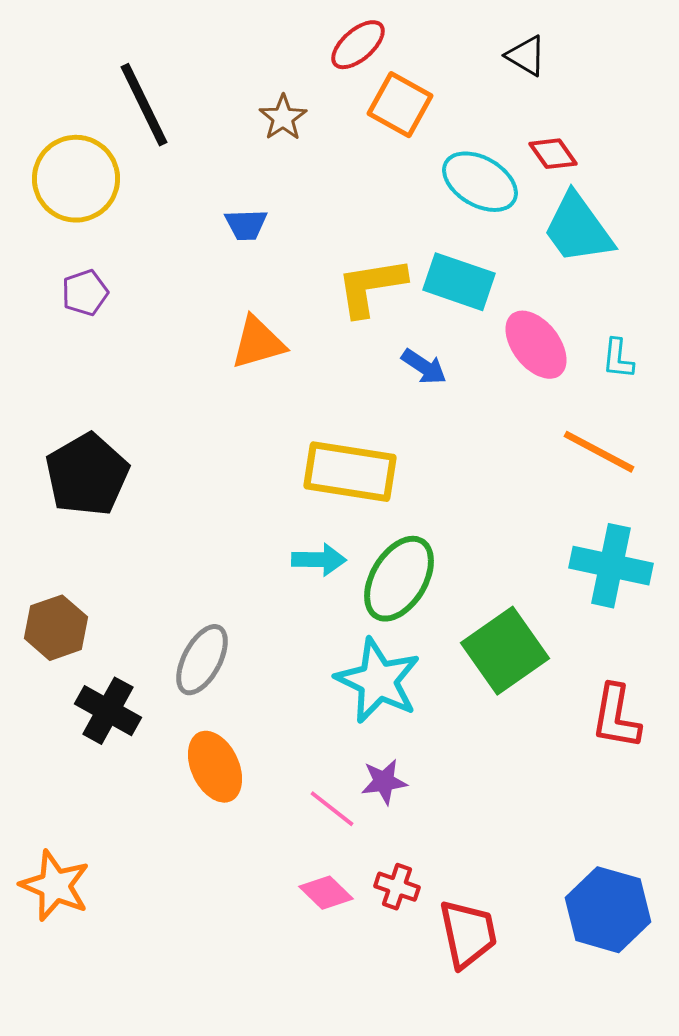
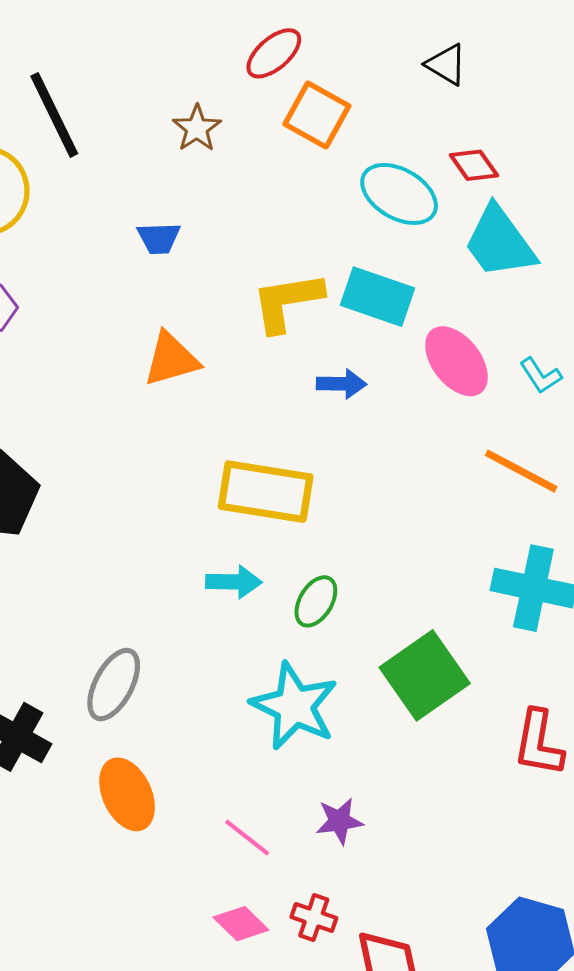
cyan L-shape: (618, 359) -> (541, 376), turned -39
blue arrow: (424, 367) -> (342, 384), turned -33
green ellipse: (399, 579) -> (316, 601), size x0.6
purple star: (384, 782) -> (339, 821), moved

